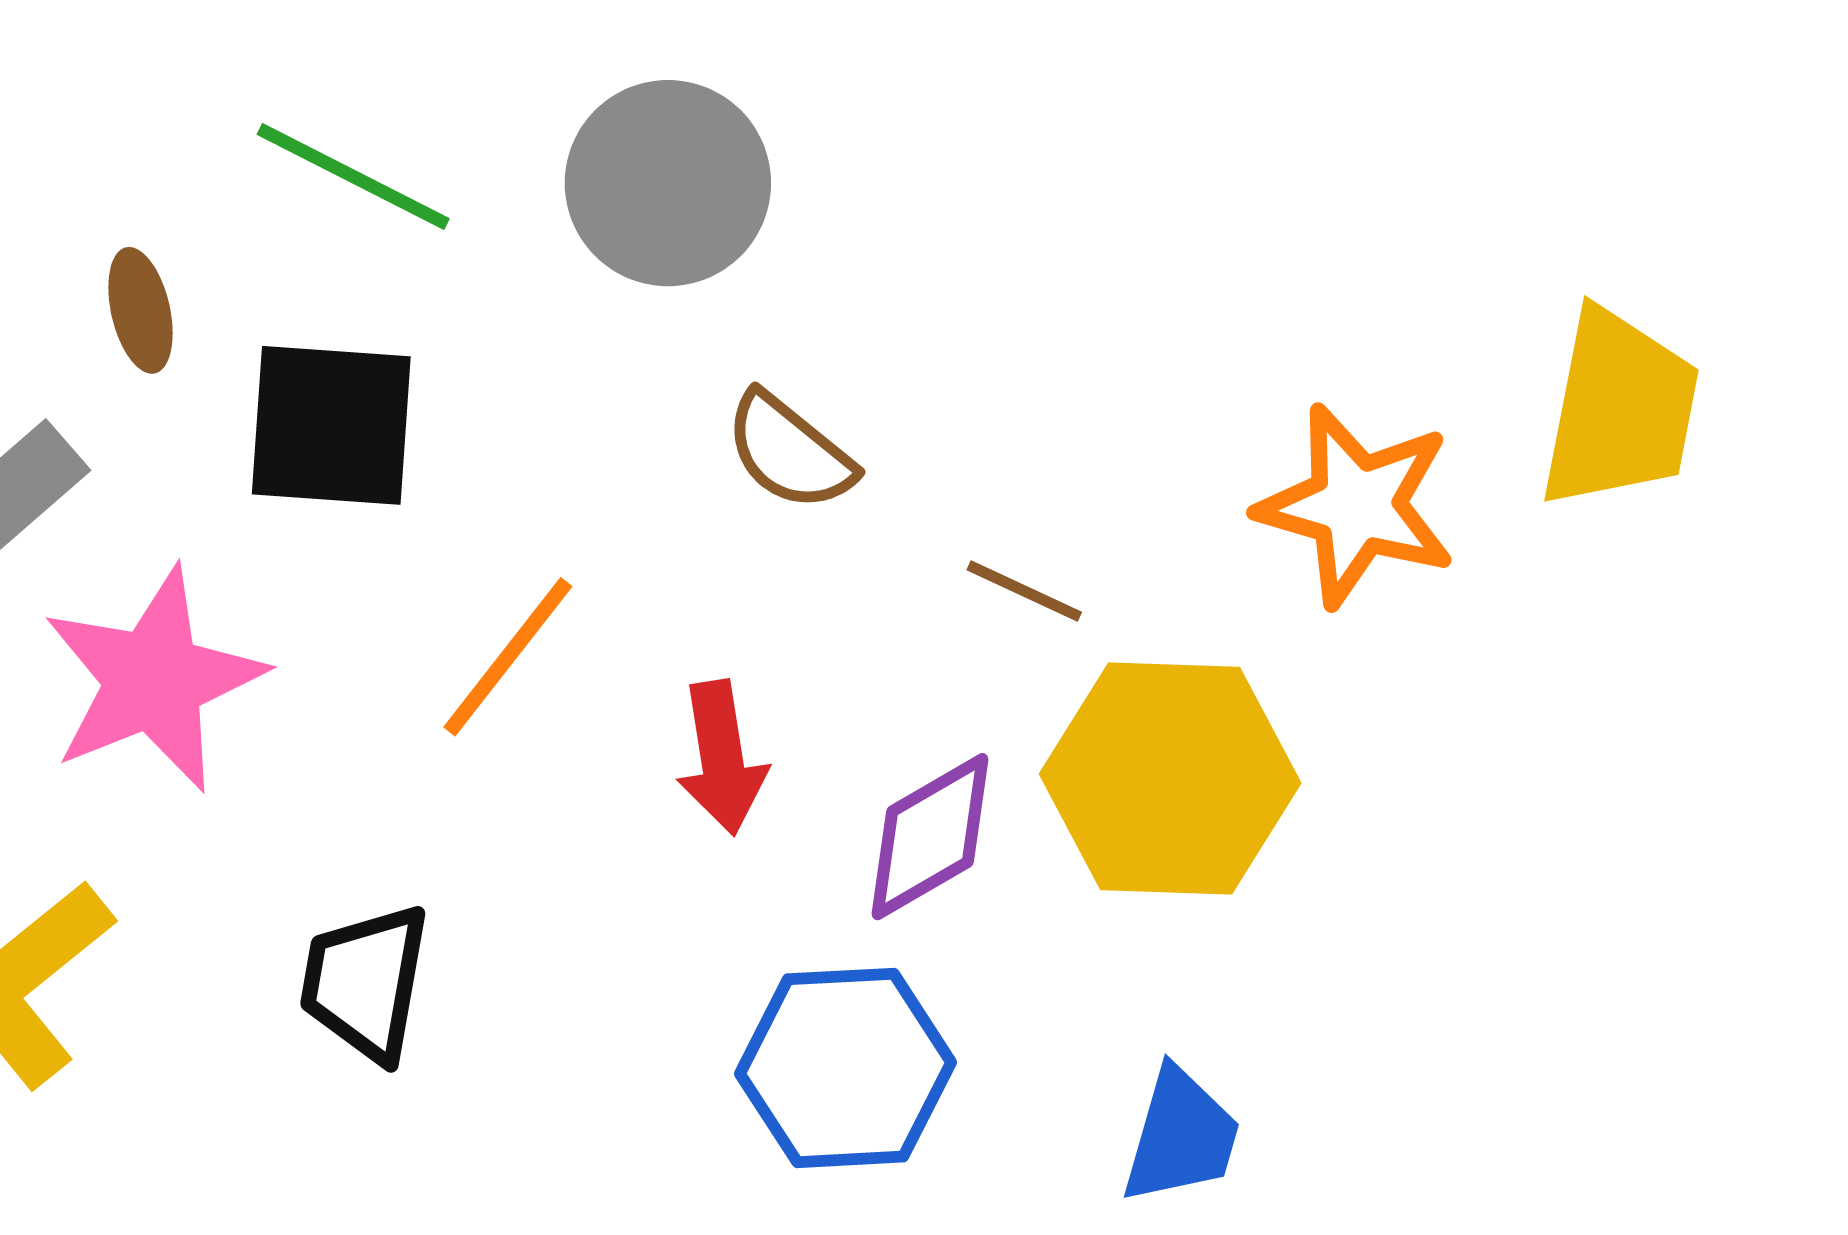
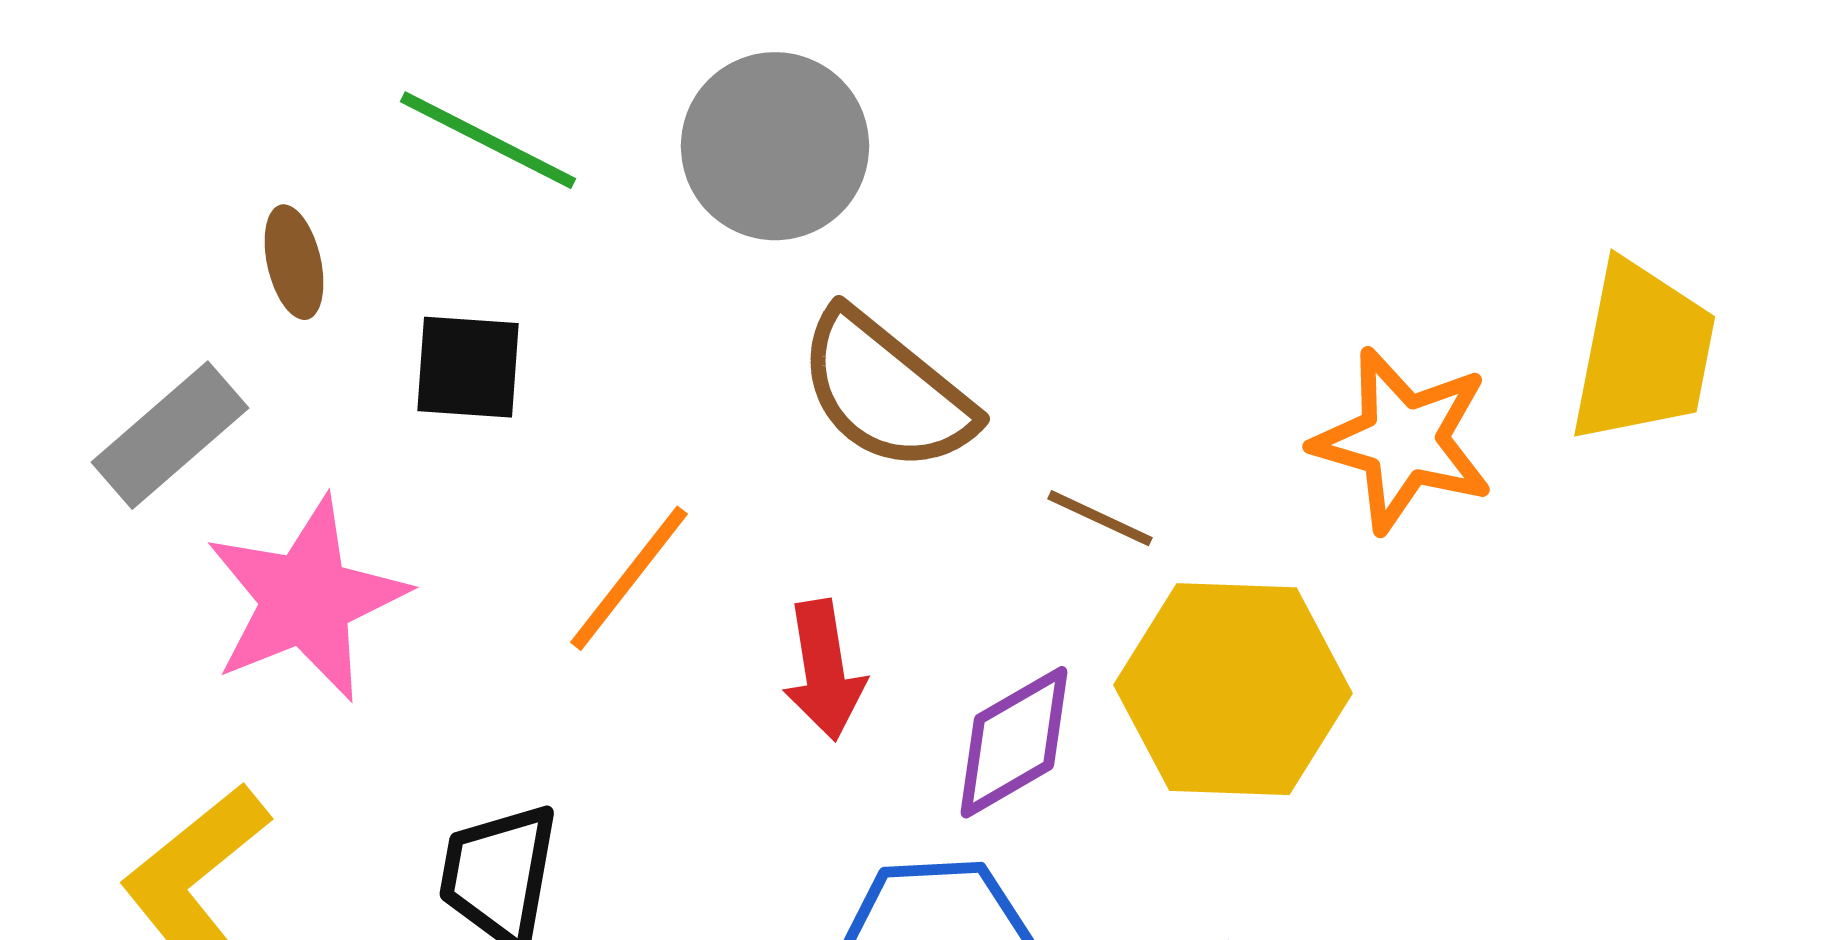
black square: (331, 425) -> (468, 367), size x0.7
brown semicircle: (790, 452) -> (886, 391), size x1.5

